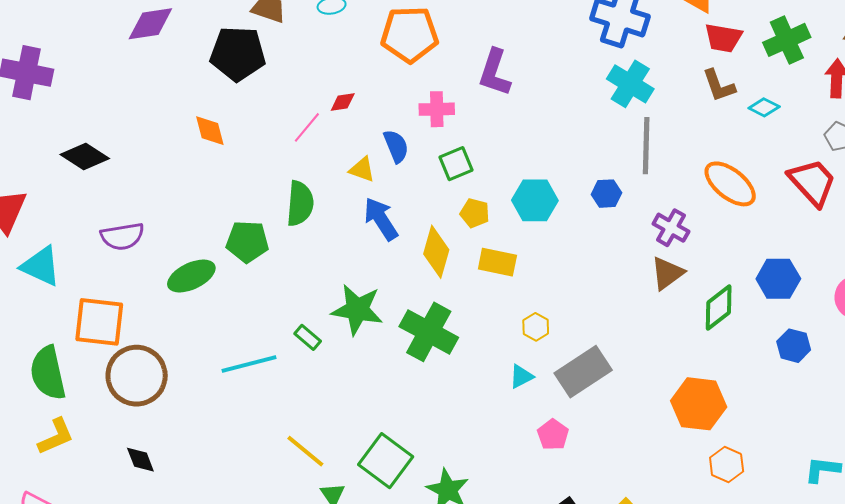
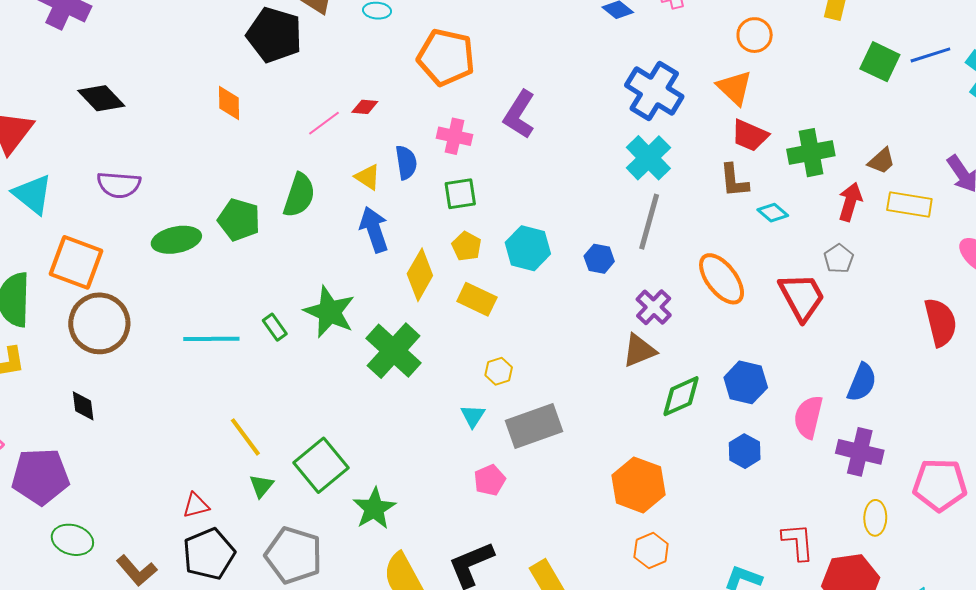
cyan triangle: (521, 376) -> (473, 416), turned -44

